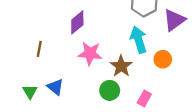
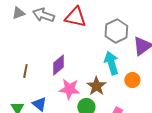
purple diamond: (77, 22) -> (58, 65), moved
pink star: (90, 53) -> (69, 89), moved

